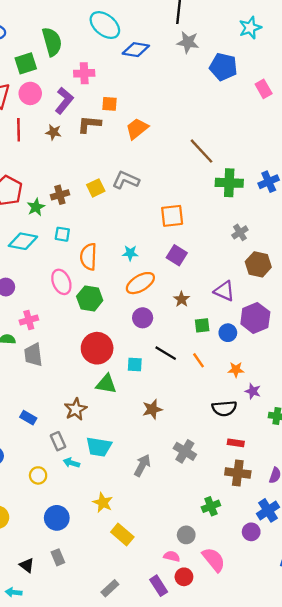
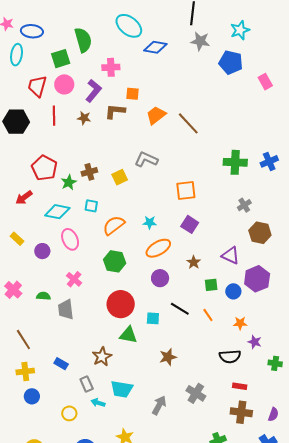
cyan star: (250, 28) -> (240, 30), moved
brown line: (202, 151) -> (188, 123), moved
yellow square: (96, 188) -> (120, 177), moved
orange semicircle: (89, 257) -> (114, 225), turned 50
pink ellipse: (61, 282) -> (70, 239), moved
pink cross: (29, 320) -> (74, 279), moved, turned -35

